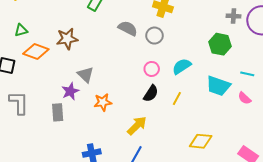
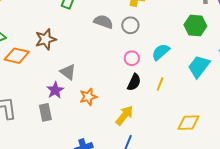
cyan trapezoid: (218, 86) -> (199, 66), turned 115

